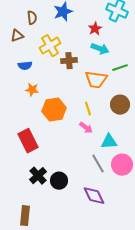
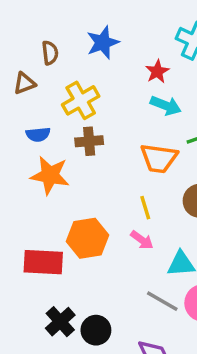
brown cross: (69, 61) -> (89, 141), moved
orange star: (32, 90) -> (50, 175), size x1.6
orange hexagon: (54, 110) -> (87, 238), moved
red rectangle: (28, 141) -> (43, 262), turned -60
gray line: (98, 164) -> (162, 301), turned -30

